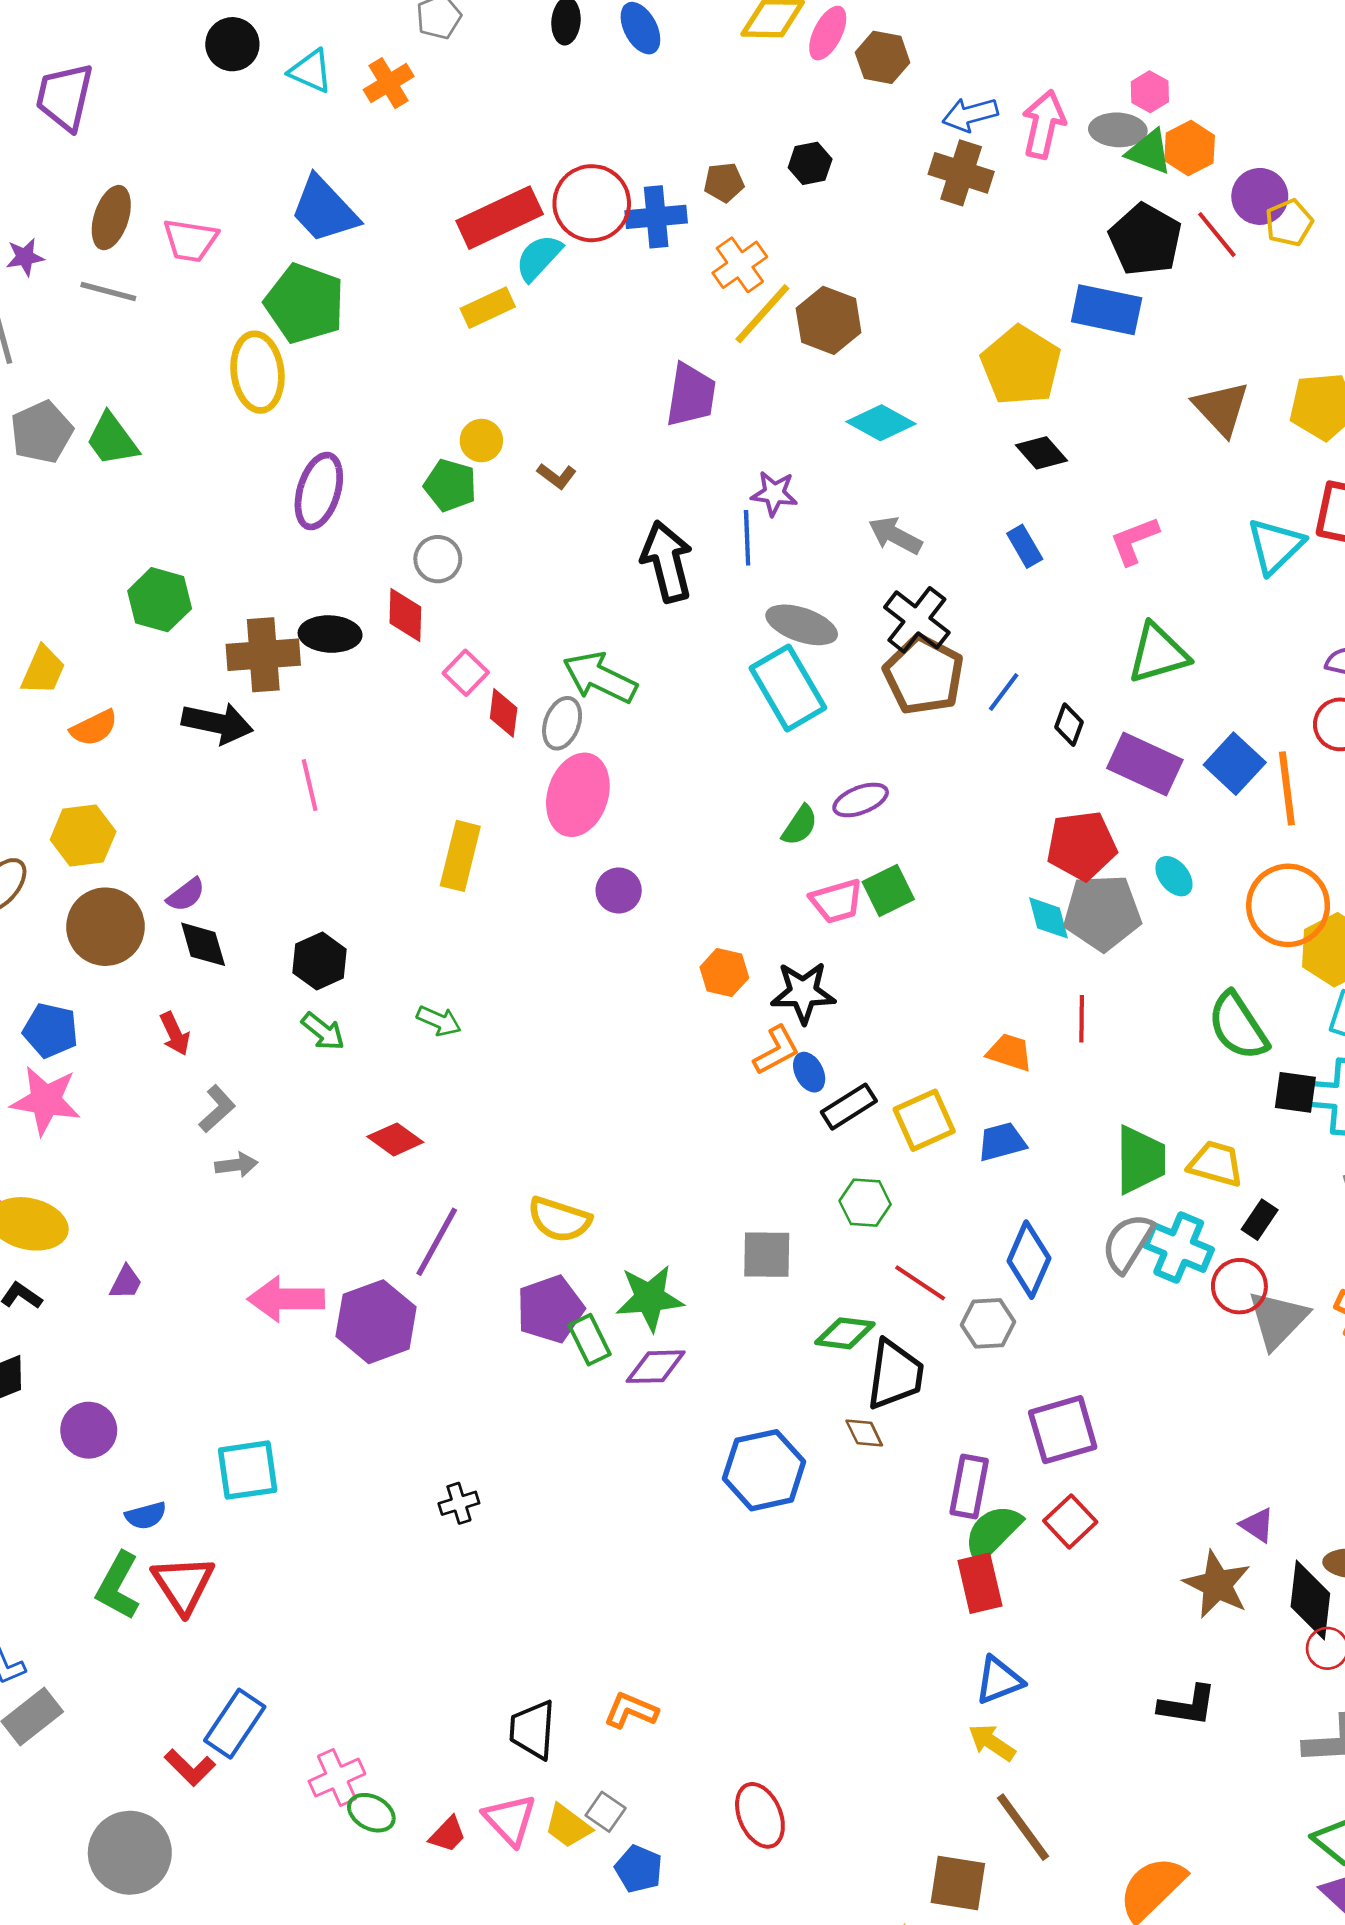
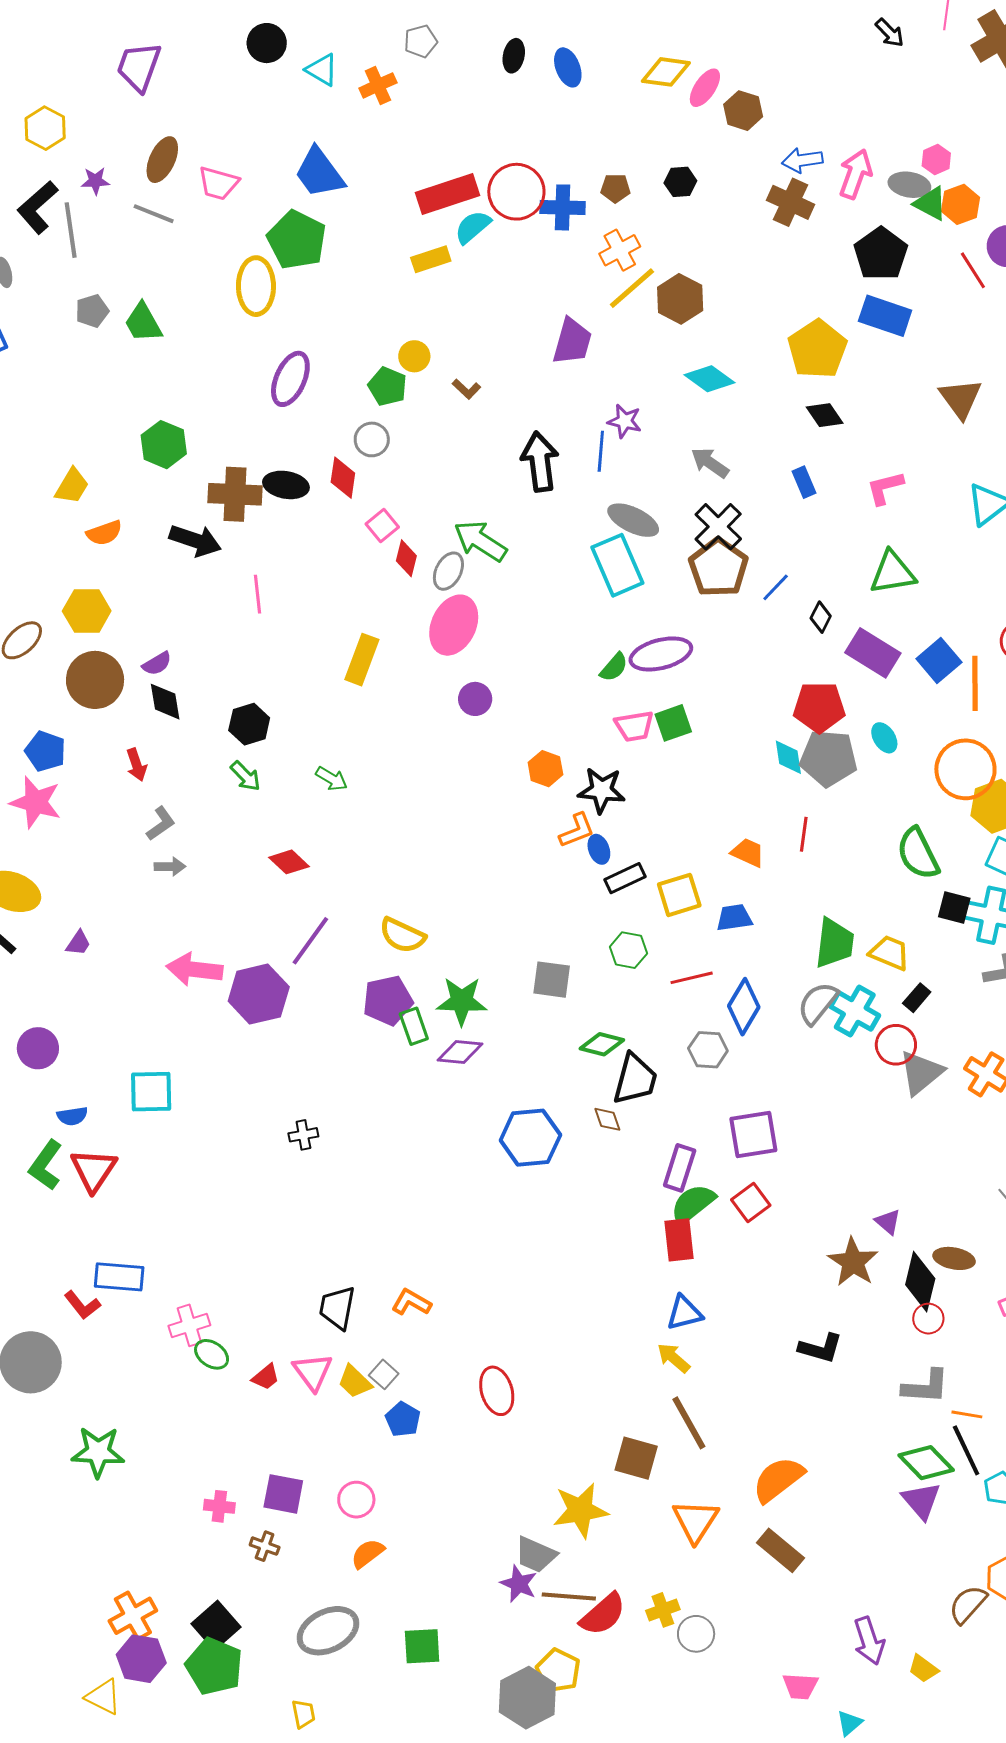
black pentagon: (1145, 239) -> (881, 254), moved
gray pentagon: (42, 432) -> (92, 311), size x0.7
purple ellipse: (861, 800) -> (661, 654), size x1.5
red line: (920, 1283) -> (692, 978), moved, turned -54
blue rectangle: (235, 1724) -> (119, 1277), turned 54

